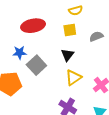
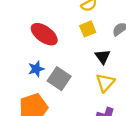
red ellipse: (33, 26) -> (44, 34), turned 60
black triangle: (68, 55) -> (103, 57), moved

